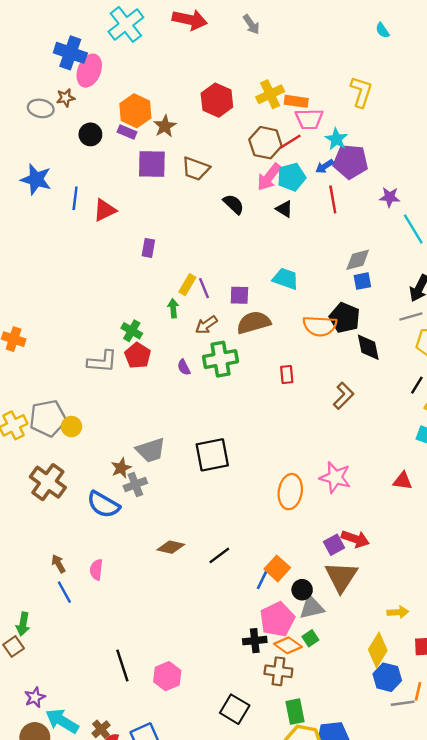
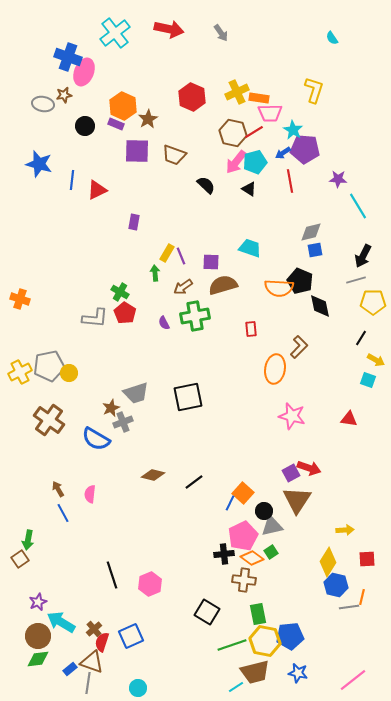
orange ellipse: (290, 492) -> (275, 369), moved

